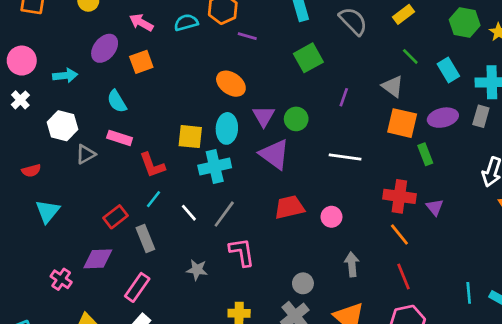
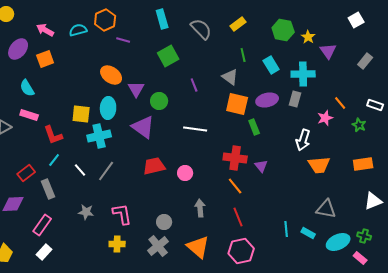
green line: (410, 56) -> (243, 55), turned 32
purple line: (344, 97) -> (194, 85), turned -40
purple triangle: (264, 116) -> (136, 89), moved
pink L-shape: (242, 252) -> (122, 214), moved

